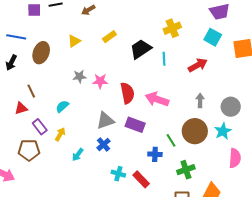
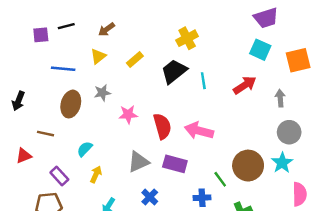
yellow cross: (172, 28) -> (187, 38), moved
blue line: (16, 37) -> (63, 69), moved
yellow triangle: (74, 41) -> (98, 56), moved
brown ellipse: (41, 53) -> (71, 104), moved
gray star: (79, 77) -> (102, 93), moved
brown line: (31, 91) -> (45, 134), turned -48
gray arrow: (200, 100) -> (280, 98), moved
red triangle: (21, 108) -> (24, 156), moved
yellow arrow: (60, 134) -> (96, 174), moved
blue cross: (104, 144) -> (150, 197), moved

